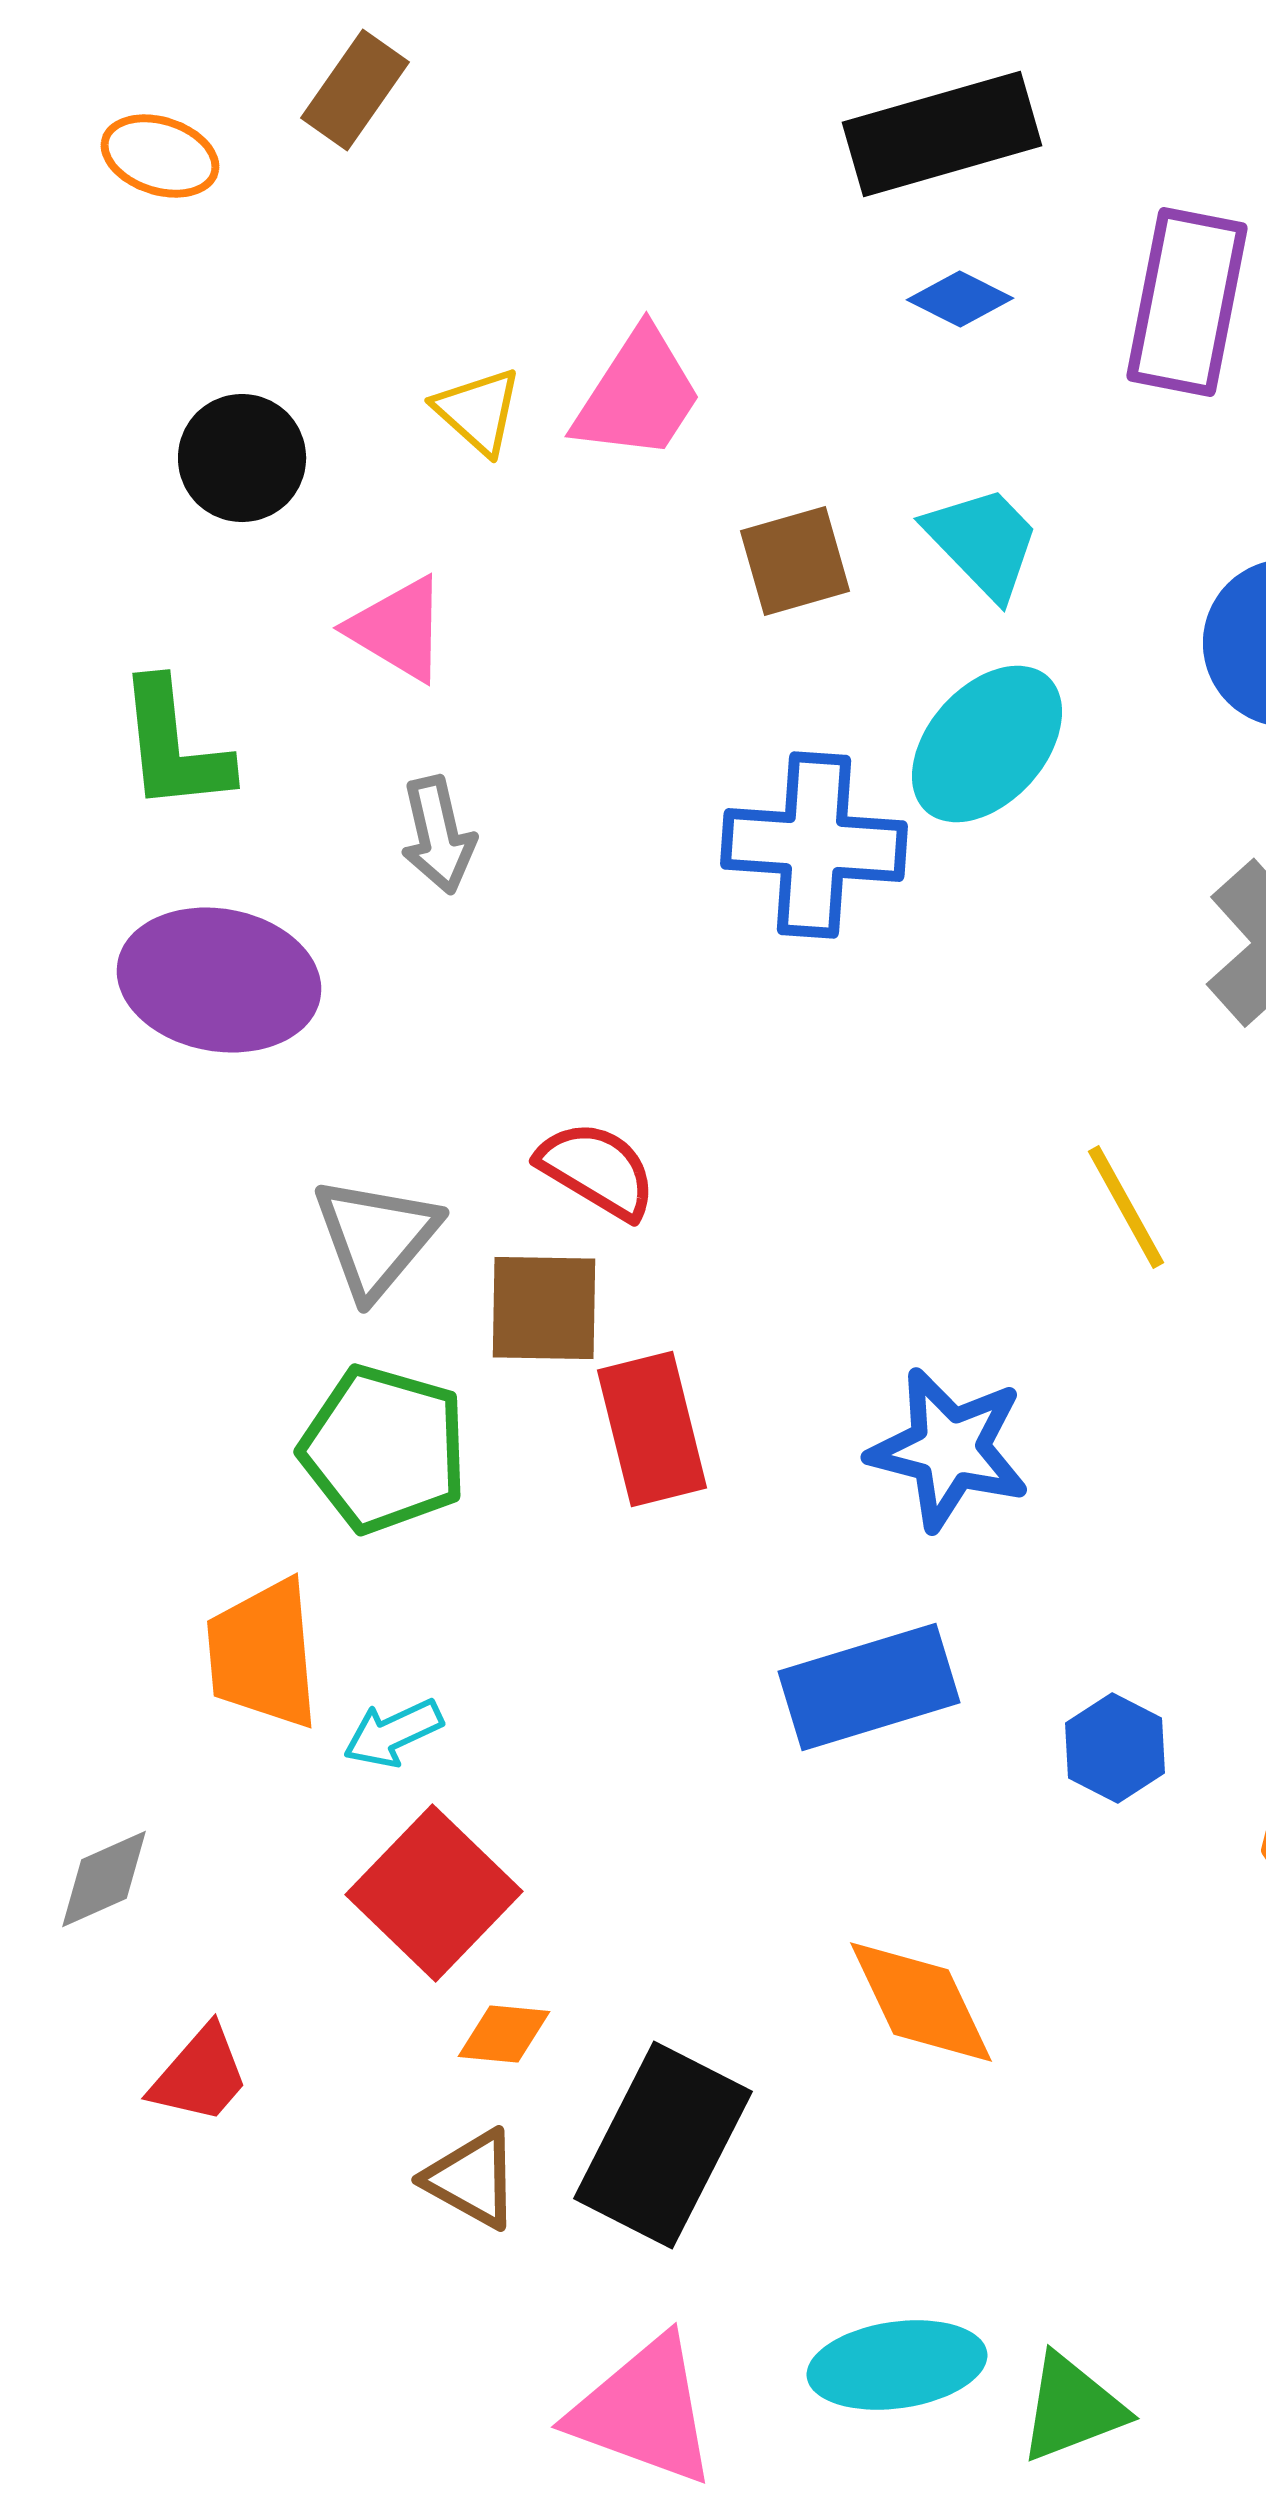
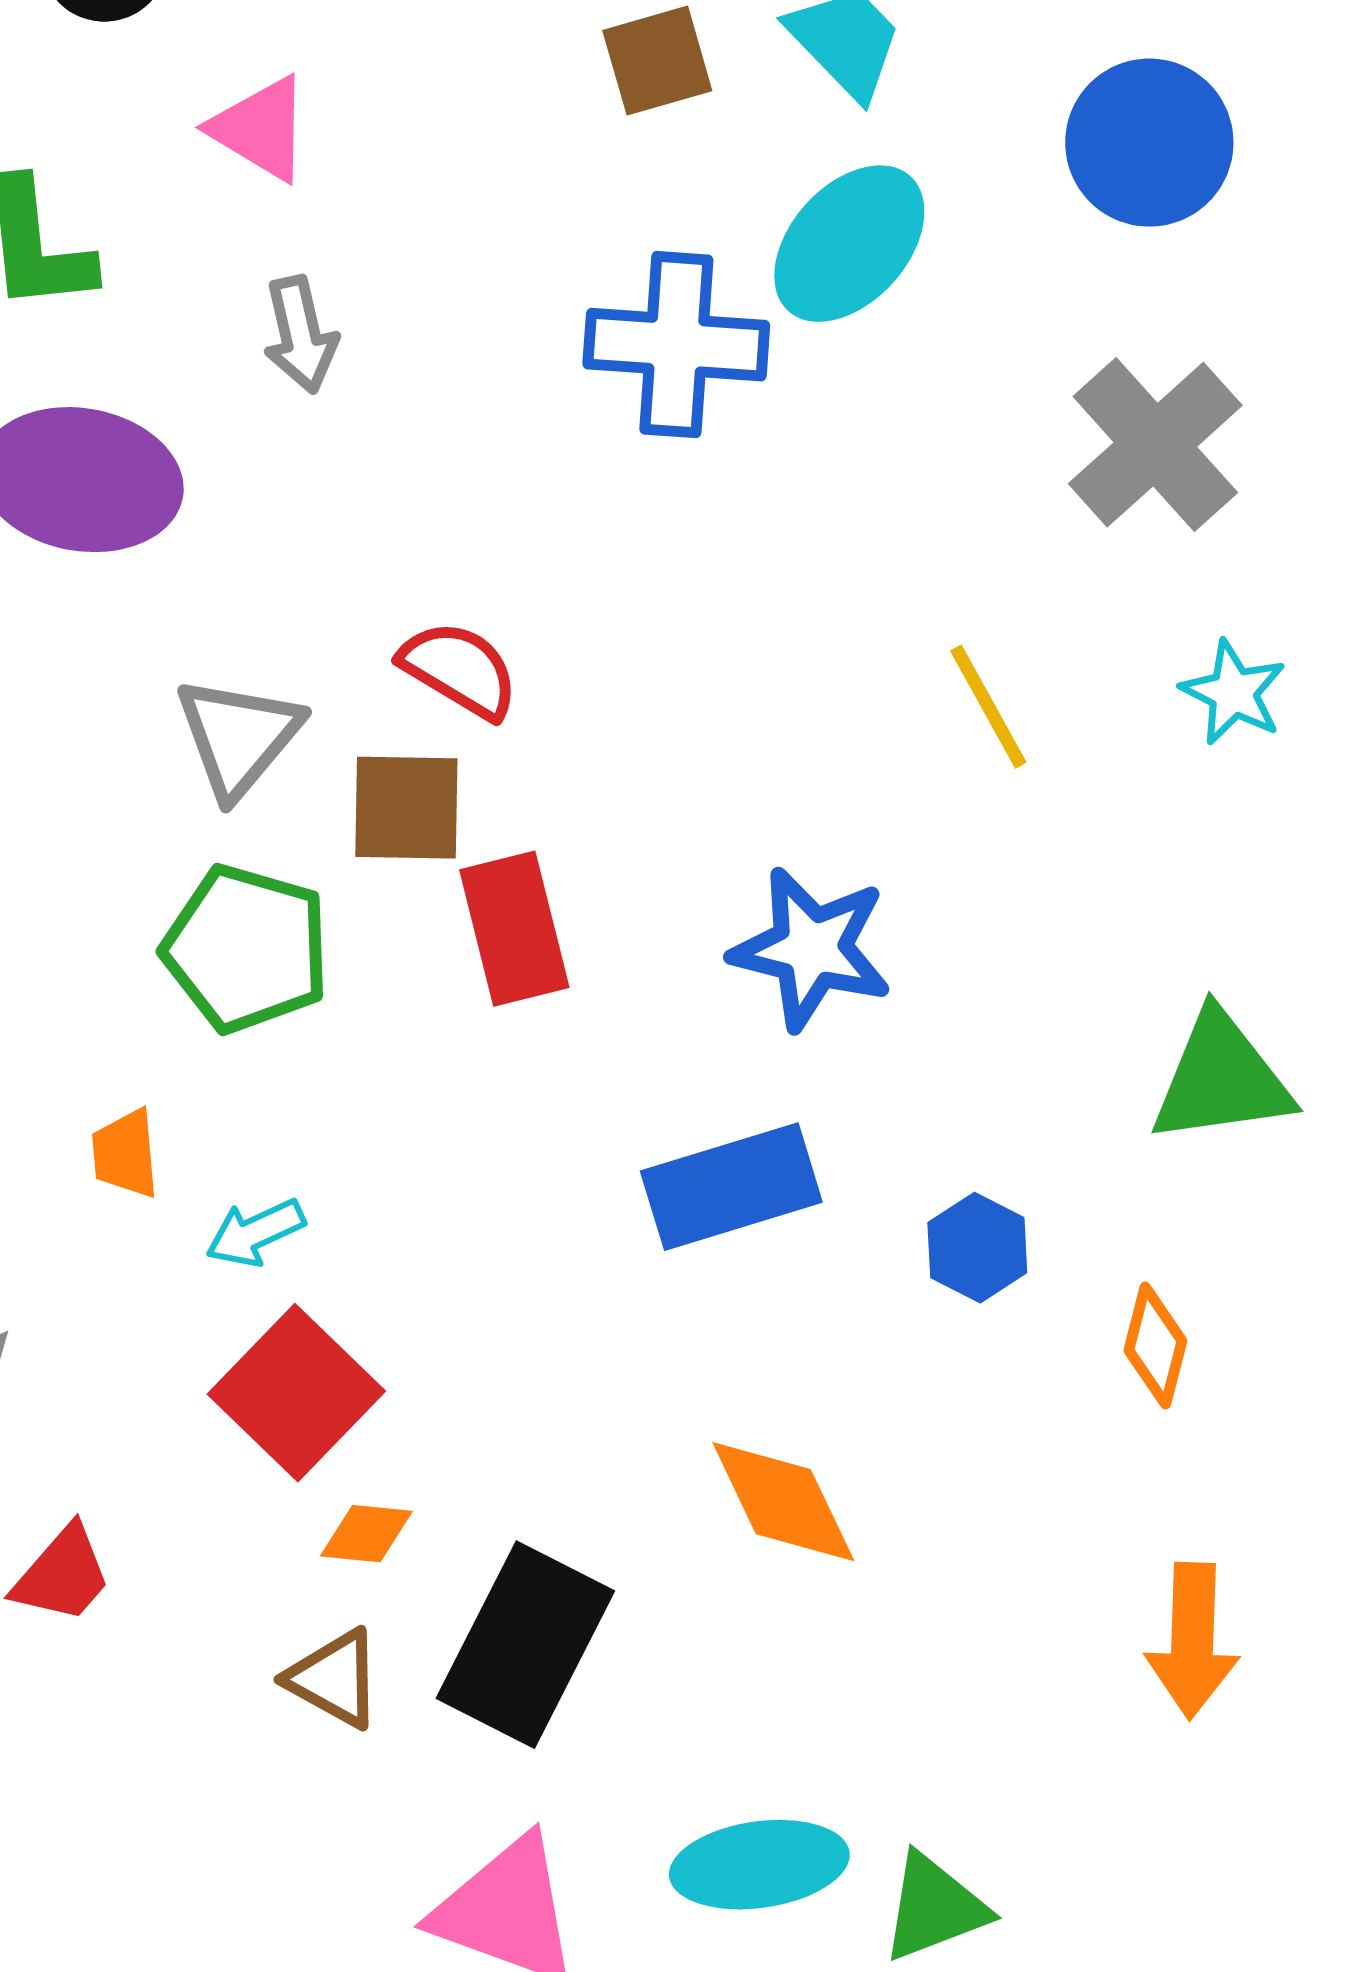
orange trapezoid: (263, 1654) -> (125, 1154), size x0.6

